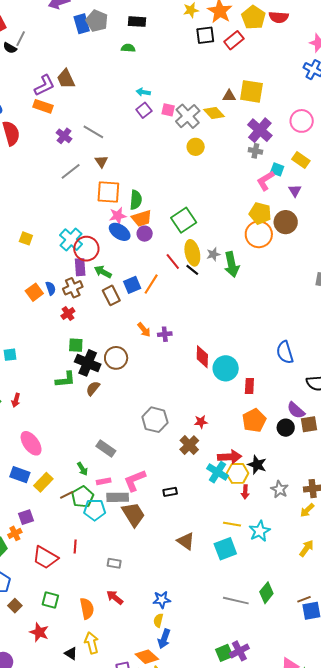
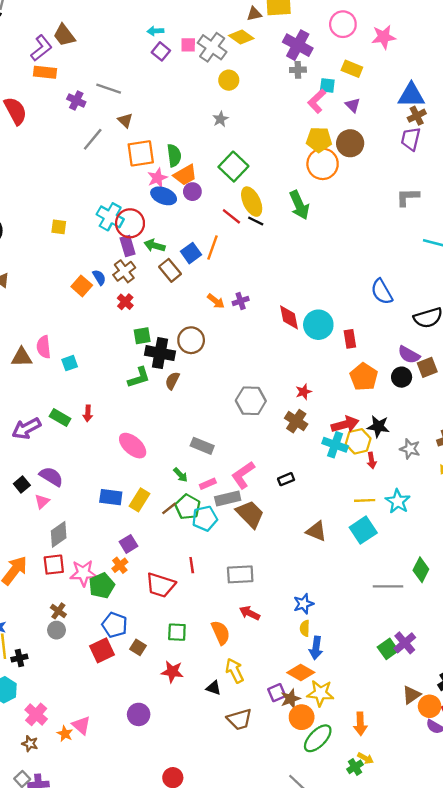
gray star: (213, 254) -> (220, 119), moved
pink ellipse: (31, 443) -> (133, 446), moved
gray rectangle: (114, 563) -> (240, 574), size x1.6

